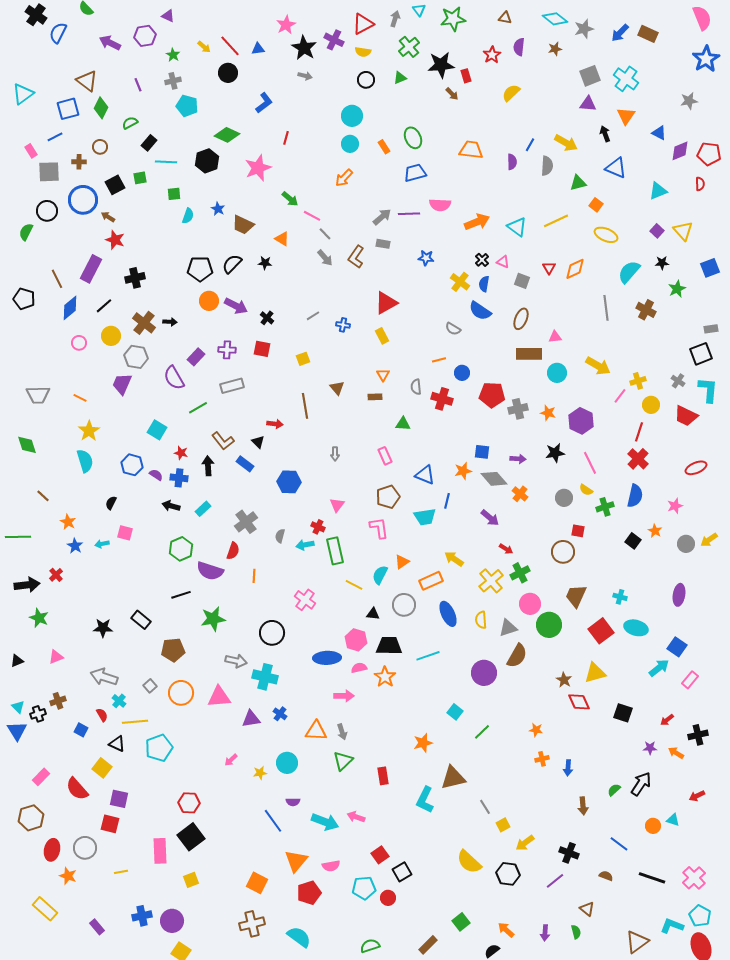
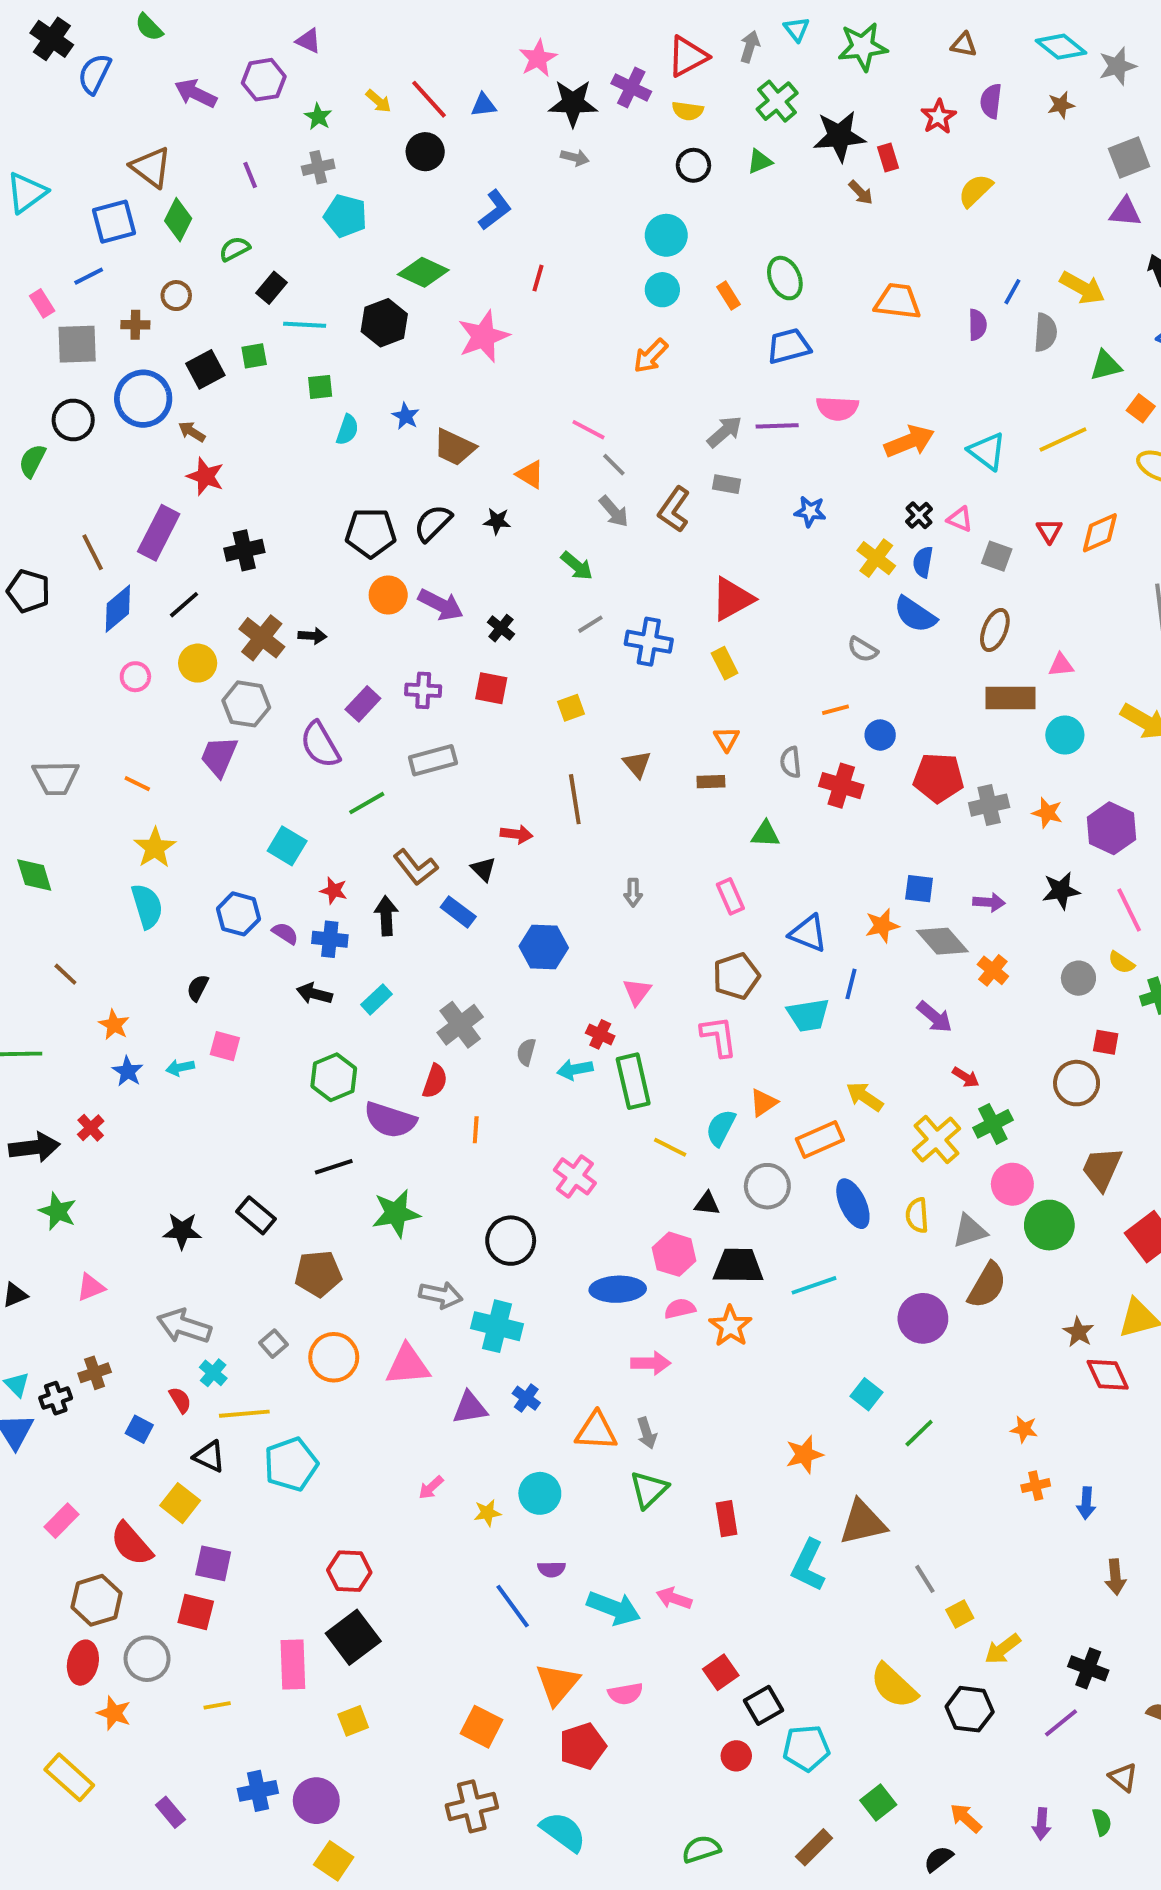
black star: (304, 48) -> (573, 103), turned -30
green arrow: (290, 199) -> (577, 566), moved
blue cross: (343, 325) -> (649, 642), size x1.6
brown hexagon: (31, 818) -> (97, 1600), moved
cyan pentagon: (364, 888) -> (806, 1748), moved

